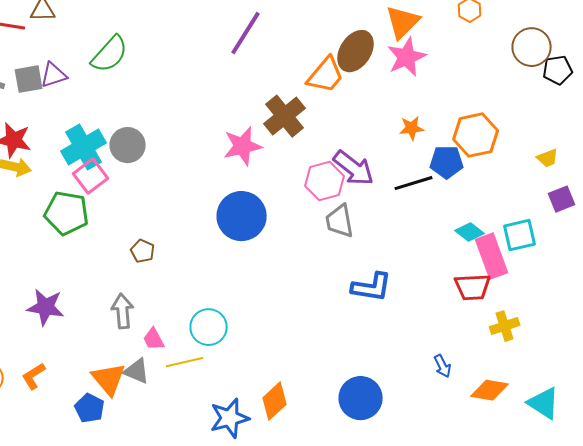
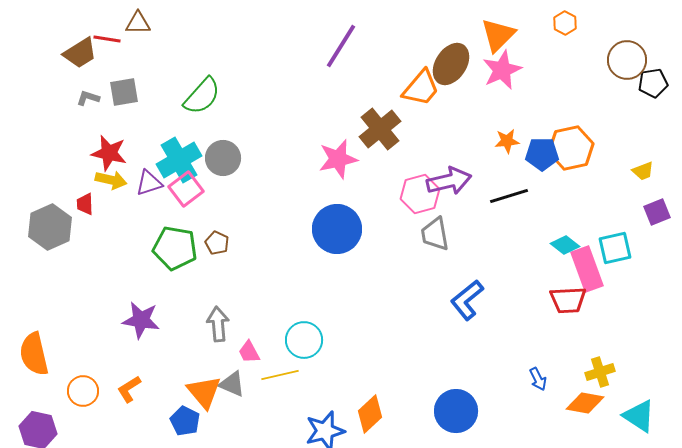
green semicircle: (110, 54) -> (202, 96), moved
purple triangle: (54, 75) -> (149, 183), moved
blue pentagon: (447, 162) -> (542, 154), moved
purple arrow: (354, 168) -> (449, 181), turned -51
green pentagon: (67, 213) -> (175, 248), moved
brown pentagon: (143, 251) -> (217, 243), moved
blue L-shape: (372, 287) -> (467, 300), turned 132
yellow cross: (505, 326) -> (600, 372), moved

